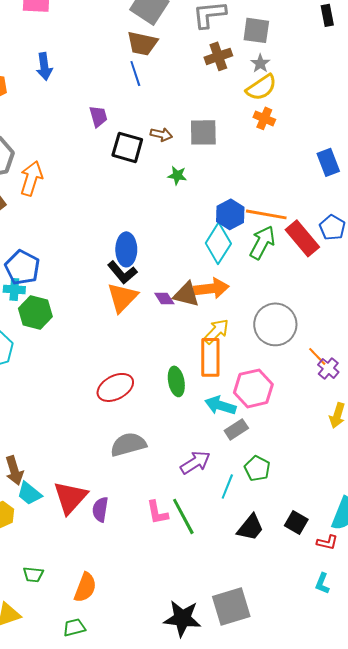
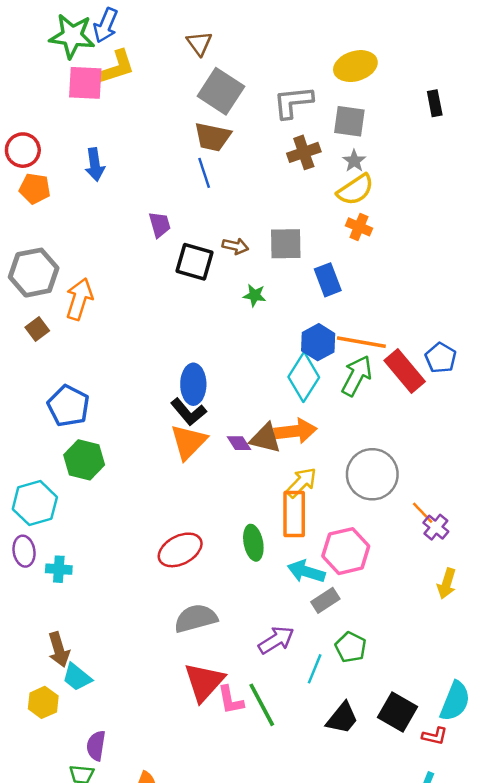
blue rectangle: (328, 162) -> (328, 280), moved
cyan cross: (14, 289) -> (59, 569), moved
red triangle: (70, 497) -> (204, 682), moved
purple semicircle: (100, 509) -> (96, 746), moved
black square: (296, 522) -> (397, 712), size x1.4

